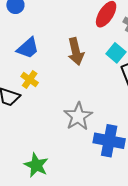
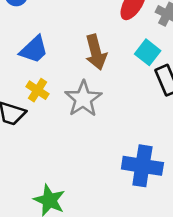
gray star: (78, 116) -> (83, 99), moved

